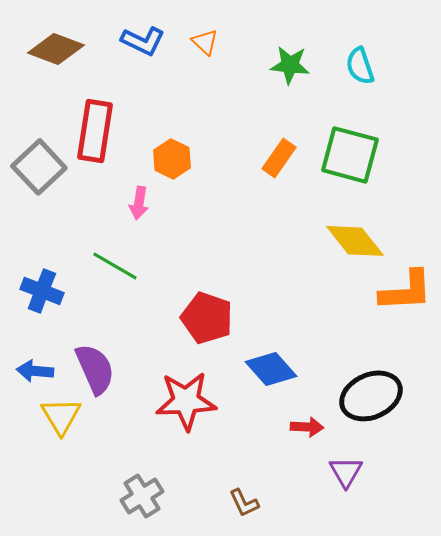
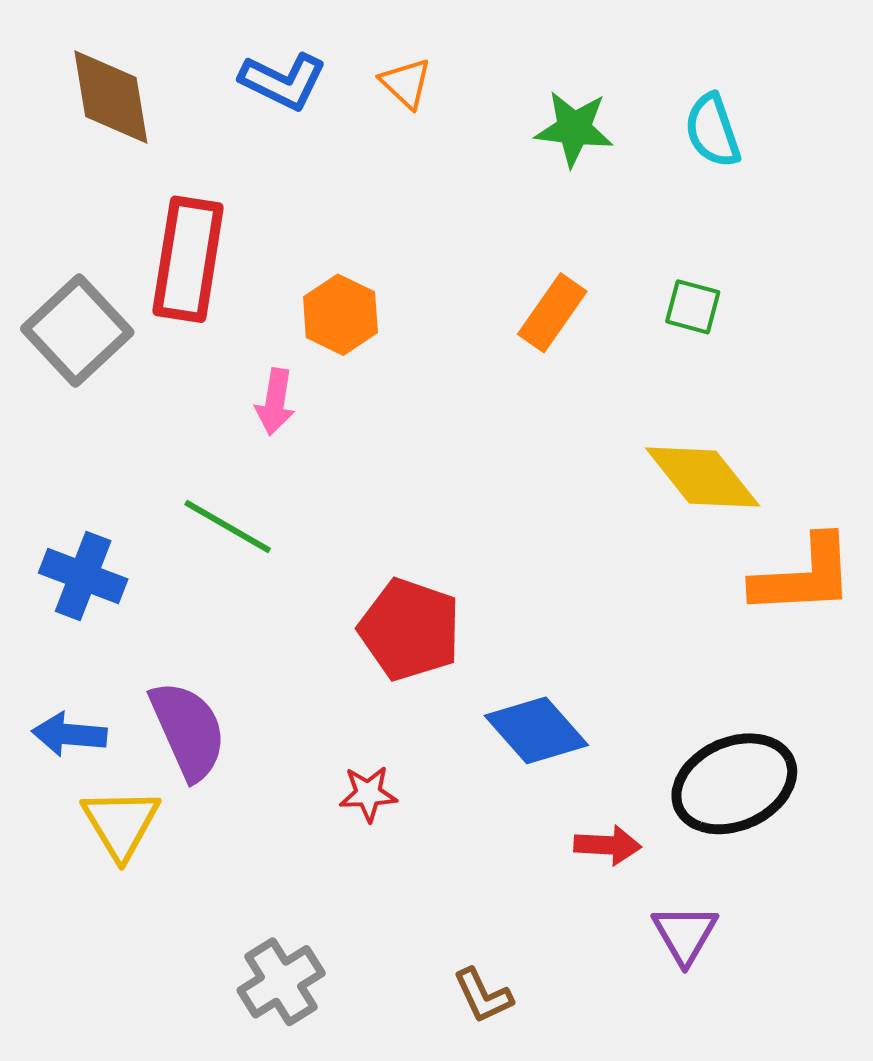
brown diamond: (56, 49) -> (111, 97), turned 60
green square: (350, 155) -> (693, 307), size x0.5
red star: (186, 401) -> (368, 794), size x0.5

